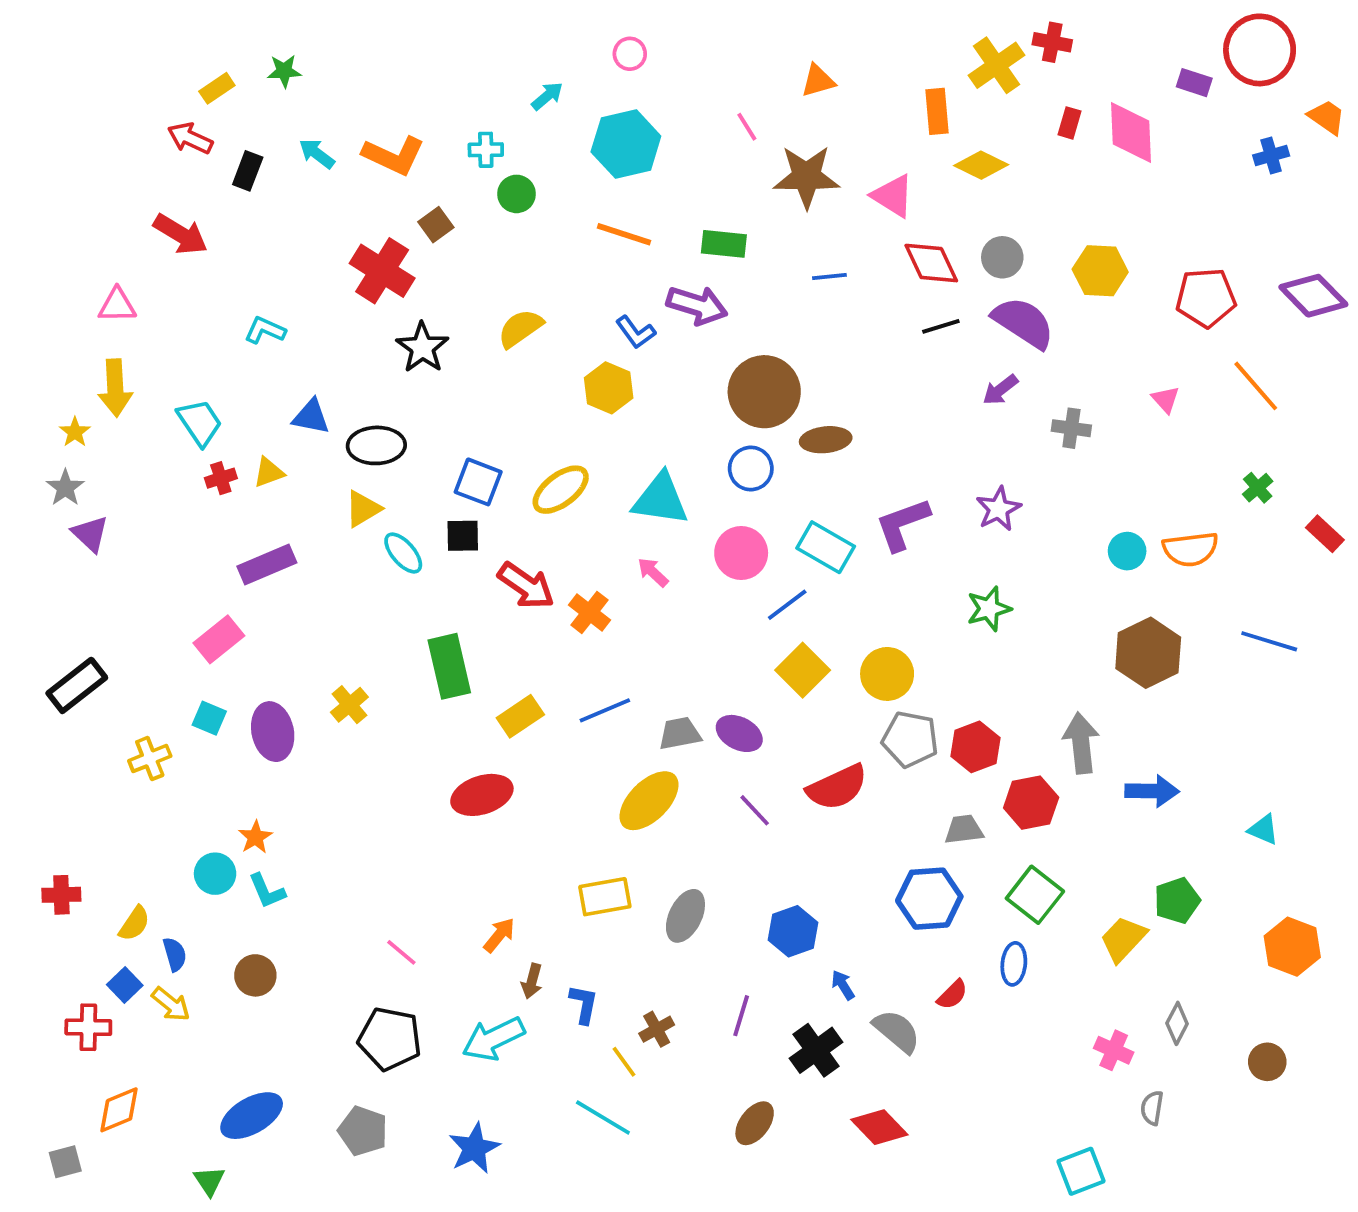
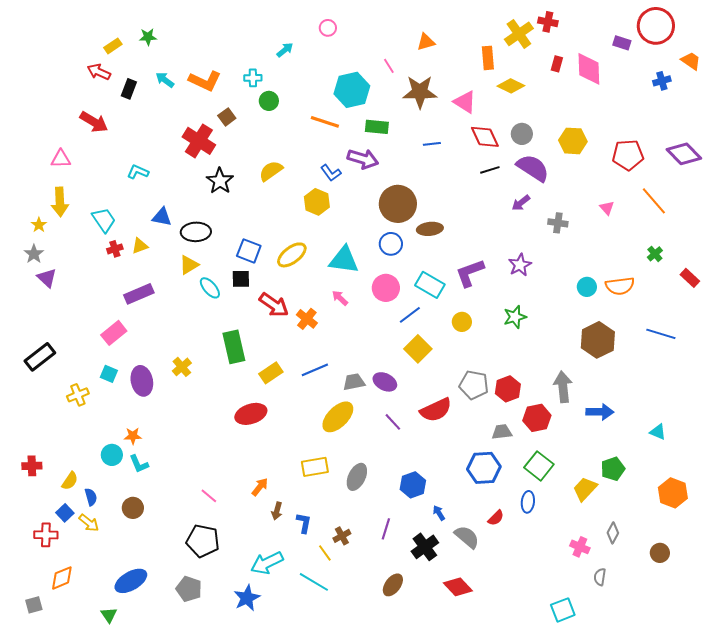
cyan hexagon: (626, 144) -> (352, 90), moved
yellow circle: (887, 674) -> (462, 322), moved, size x0.7
orange star: (255, 837) -> (133, 436), turned 30
cyan arrow: (493, 1039) -> (267, 563), moved

